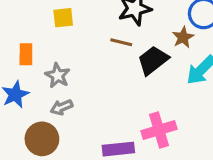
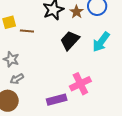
brown star: (183, 37) -> (77, 12), moved
brown line: (121, 42) -> (27, 31), moved

